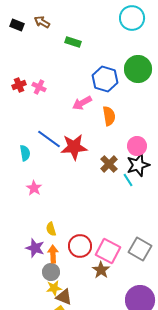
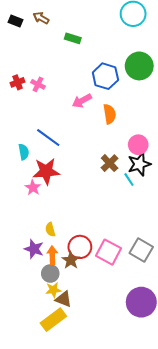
red star: (74, 147) -> (46, 171), moved
brown star: (101, 270) -> (71, 260), moved

